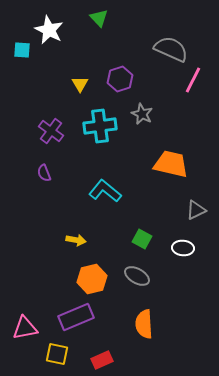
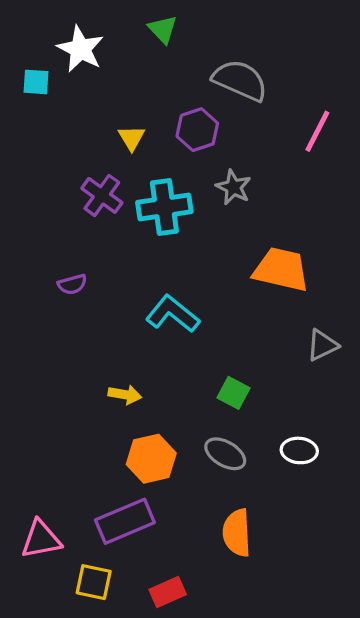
gray semicircle: (171, 49) -> (240, 80), moved
purple cross: (51, 131) -> (102, 195), moved
purple semicircle: (44, 173) -> (72, 284), turned -84
white ellipse: (183, 248) -> (299, 450), moved

